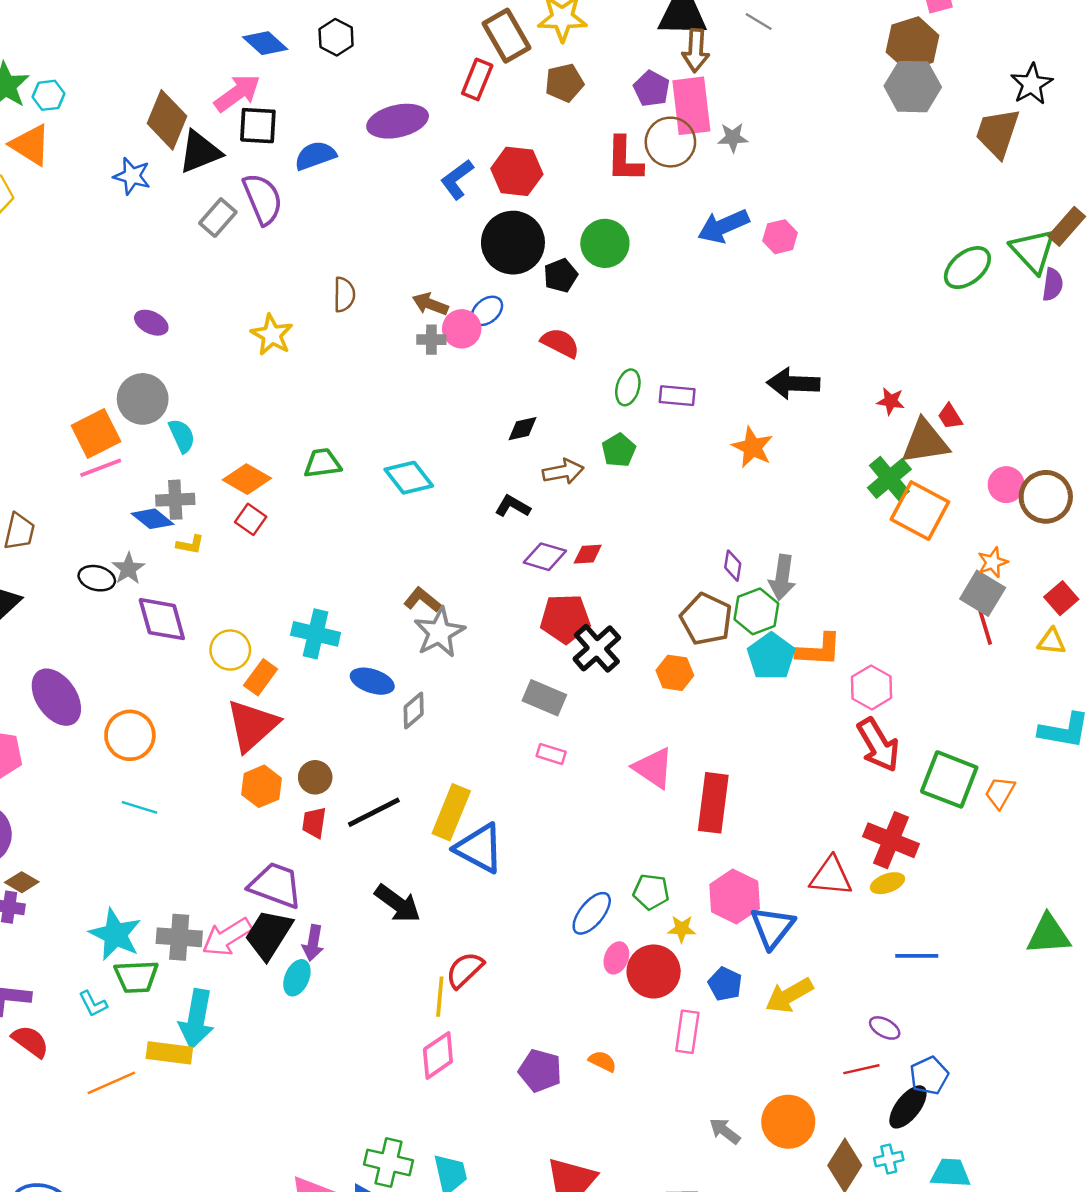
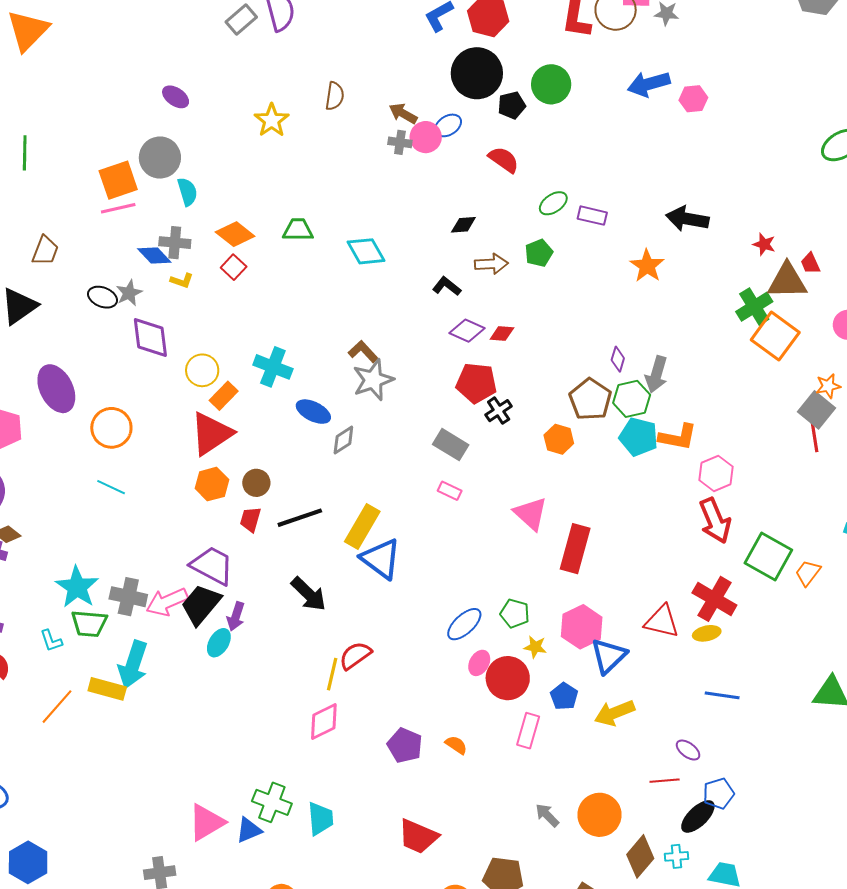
green ellipse: (628, 387) -> (553, 203), turned 32
black cross: (597, 648) -> (499, 411), size x0.7
cyan pentagon: (771, 656) -> (639, 437), turned -30
orange line: (111, 1083) -> (57, 707), turned -33

